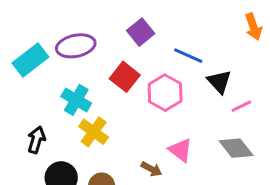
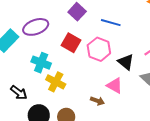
black triangle: (219, 82) -> (126, 62), moved
black arrow: (36, 140) -> (19, 93), turned 120

